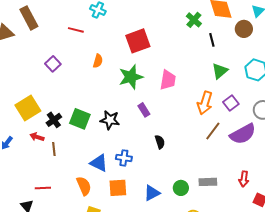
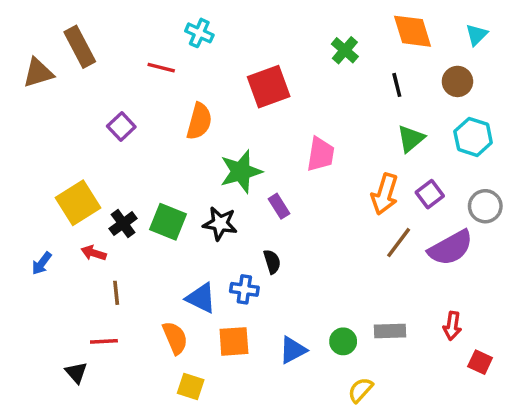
green cross: (194, 20) -> (345, 50), moved
brown circle: (244, 29) -> (457, 81), moved
orange semicircle: (98, 61) -> (199, 121), size x1.5
green star: (131, 77) -> (241, 172), moved
black semicircle: (160, 142) -> (272, 262), moved
brown line: (54, 149) -> (116, 293), moved

